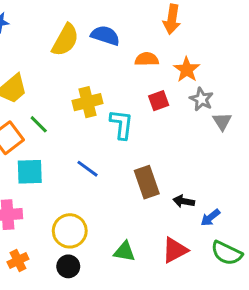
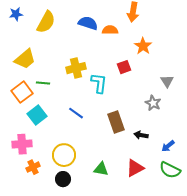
yellow semicircle: (65, 40) -> (46, 22), moved
orange semicircle: (147, 59) -> (110, 30), moved
gray star: (201, 99) -> (153, 103), moved
green line: (39, 124) -> (43, 83), turned -40
cyan square: (30, 172) -> (37, 115), turned -36
blue arrow: (210, 218) -> (168, 146), moved
orange cross: (18, 260) -> (33, 167), moved

